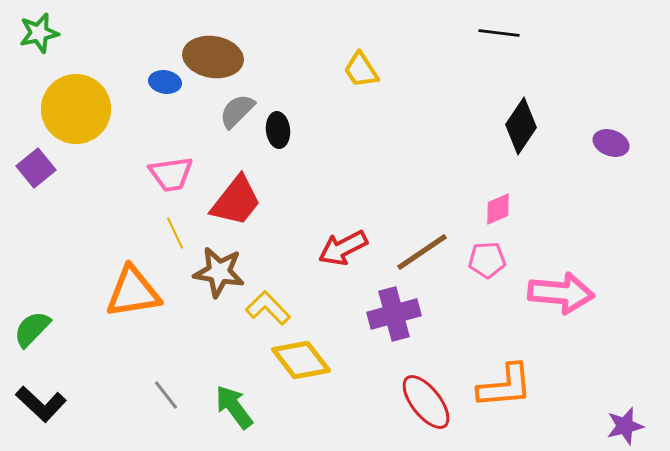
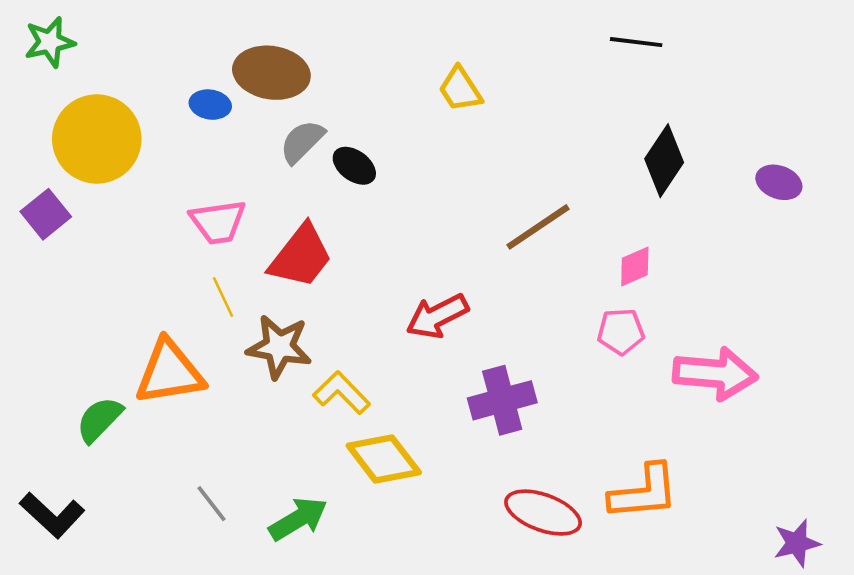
black ellipse: (278, 130) -> (354, 166), turned -48
brown line: (422, 252) -> (538, 227), moved
green semicircle: (32, 329) -> (99, 419), moved
red ellipse: (426, 402) -> (543, 513), turned -32
green arrow: (234, 407) -> (298, 519), turned 96

